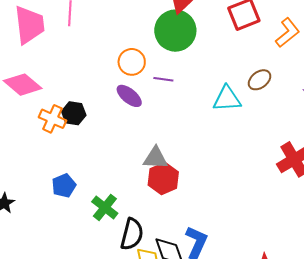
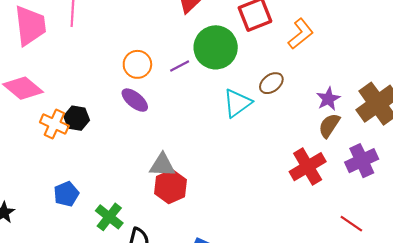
green circle: (175, 31) -> (216, 47), moved
purple line: (163, 79) -> (180, 66), moved, turned -36
cyan triangle: (227, 99) -> (237, 103), turned -32

